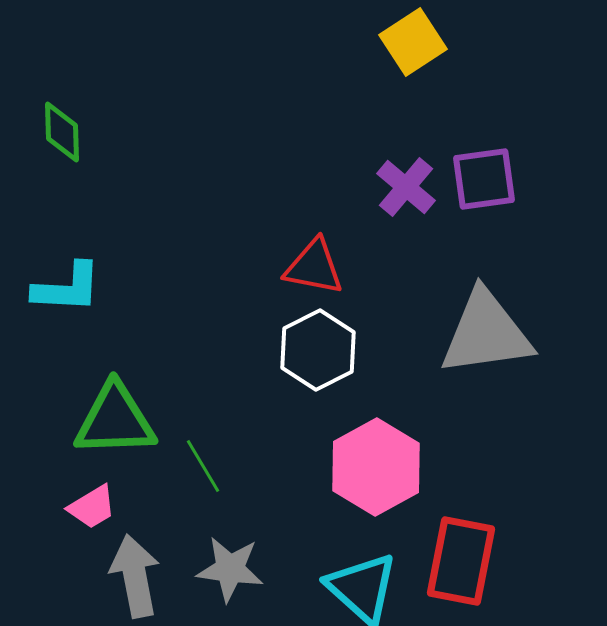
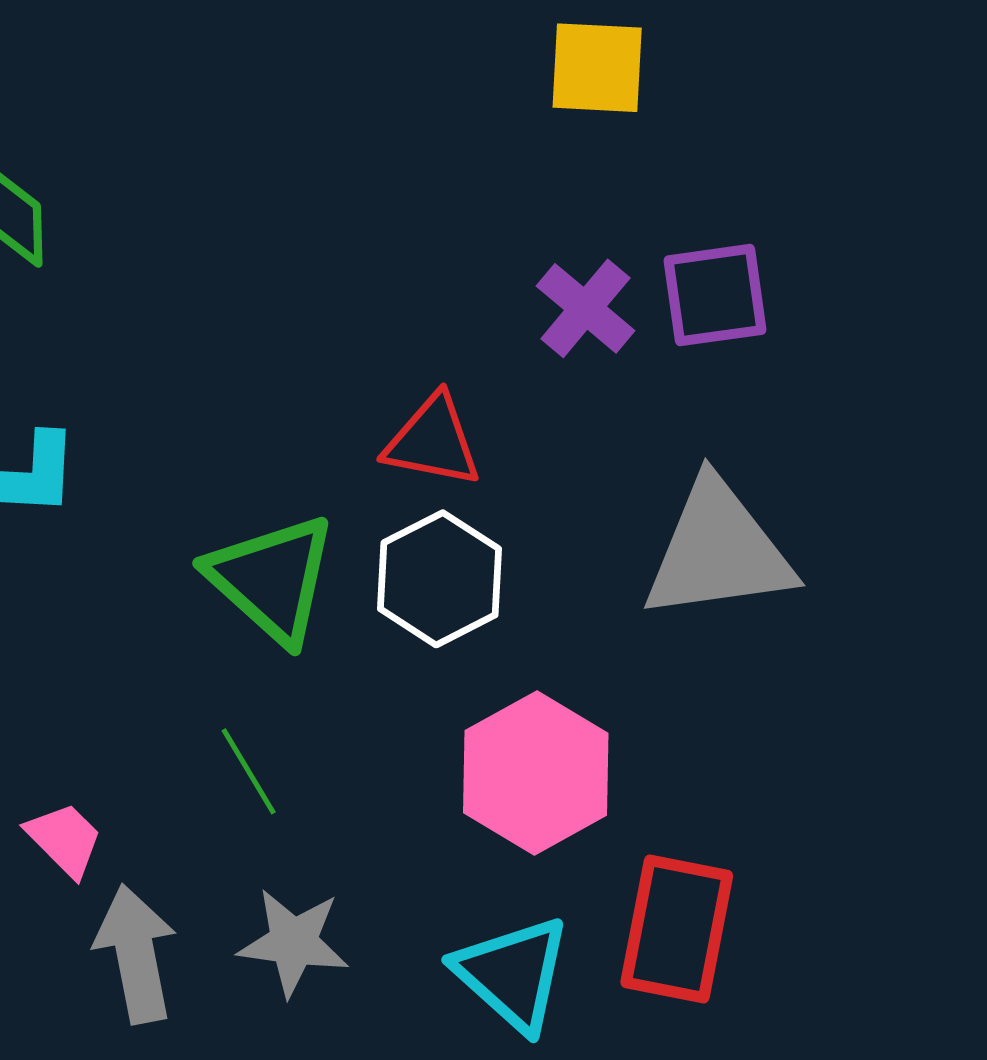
yellow square: (413, 42) -> (597, 68), turned 36
green triangle: (115, 420) -> (272, 579), moved, turned 44
pink trapezoid: (92, 507) -> (64, 839), turned -104

